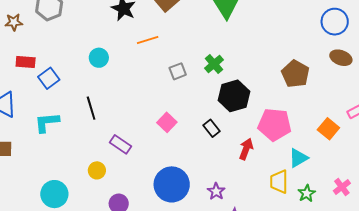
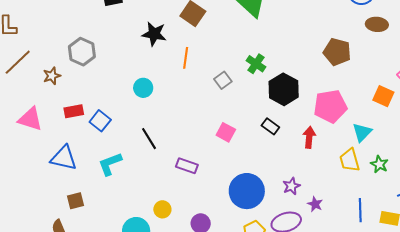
orange line: (148, 40) -> (186, 58), turned -50
yellow circle: (97, 170) -> (162, 209), moved
purple star: (216, 191) -> (291, 186), turned 30

